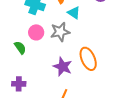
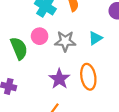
cyan triangle: (74, 13) -> (95, 38), moved, turned 40
green semicircle: (20, 48) -> (19, 48), size x1.5

